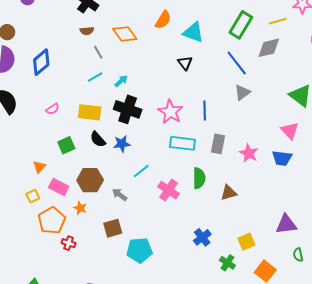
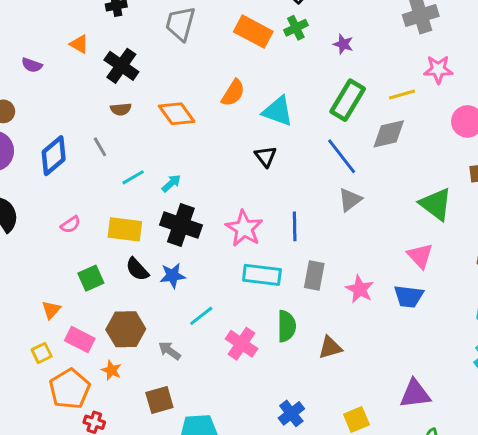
gray line: (98, 52) -> (100, 147), moved

